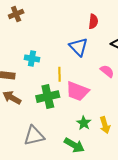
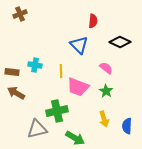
cyan cross: (32, 58) -> (35, 65), moved
green cross: (48, 97) -> (57, 111), moved
green star: (84, 123) -> (106, 91), moved

